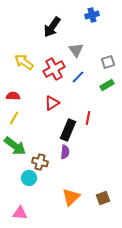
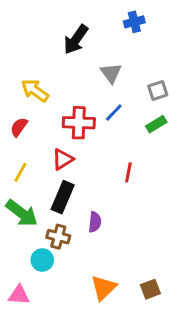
red cross: (54, 69) -> (79, 123), moved, turned 30
red semicircle: (13, 96) -> (19, 127), moved, turned -56
red triangle: (52, 103) -> (63, 159), moved
black rectangle: (68, 130) -> (63, 197), moved
pink triangle: (20, 213) -> (19, 295), moved

